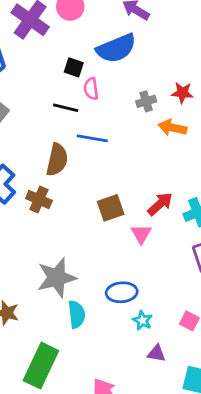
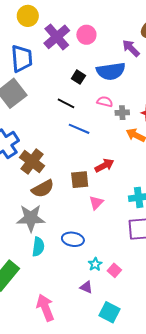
pink semicircle: (91, 89) -> (105, 102), moved, turned 98
brown semicircle: (57, 160) -> (43, 189), moved, turned 35
brown cross: (39, 199) -> (32, 162), size x1.4
red arrow: (160, 204) -> (104, 165), moved
cyan star: (142, 320) -> (95, 264), moved

